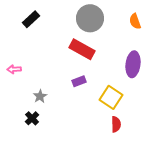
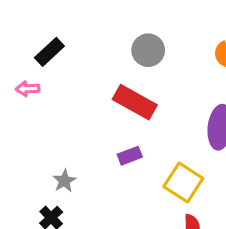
gray circle: (90, 18) -> (148, 50), size x0.7
pink arrow: (14, 69) -> (28, 89), moved

